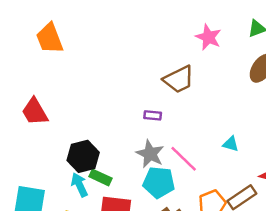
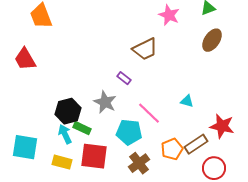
red trapezoid: (35, 112) -> (25, 59), moved
purple rectangle: (153, 115) -> (124, 78), turned 32
gray star: (150, 154) -> (105, 102), moved

